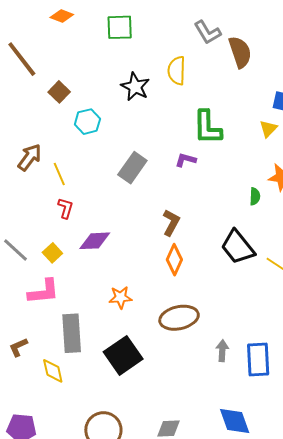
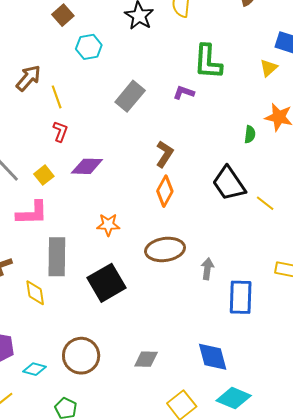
gray arrow: (222, 351) -> (207, 269), moved

